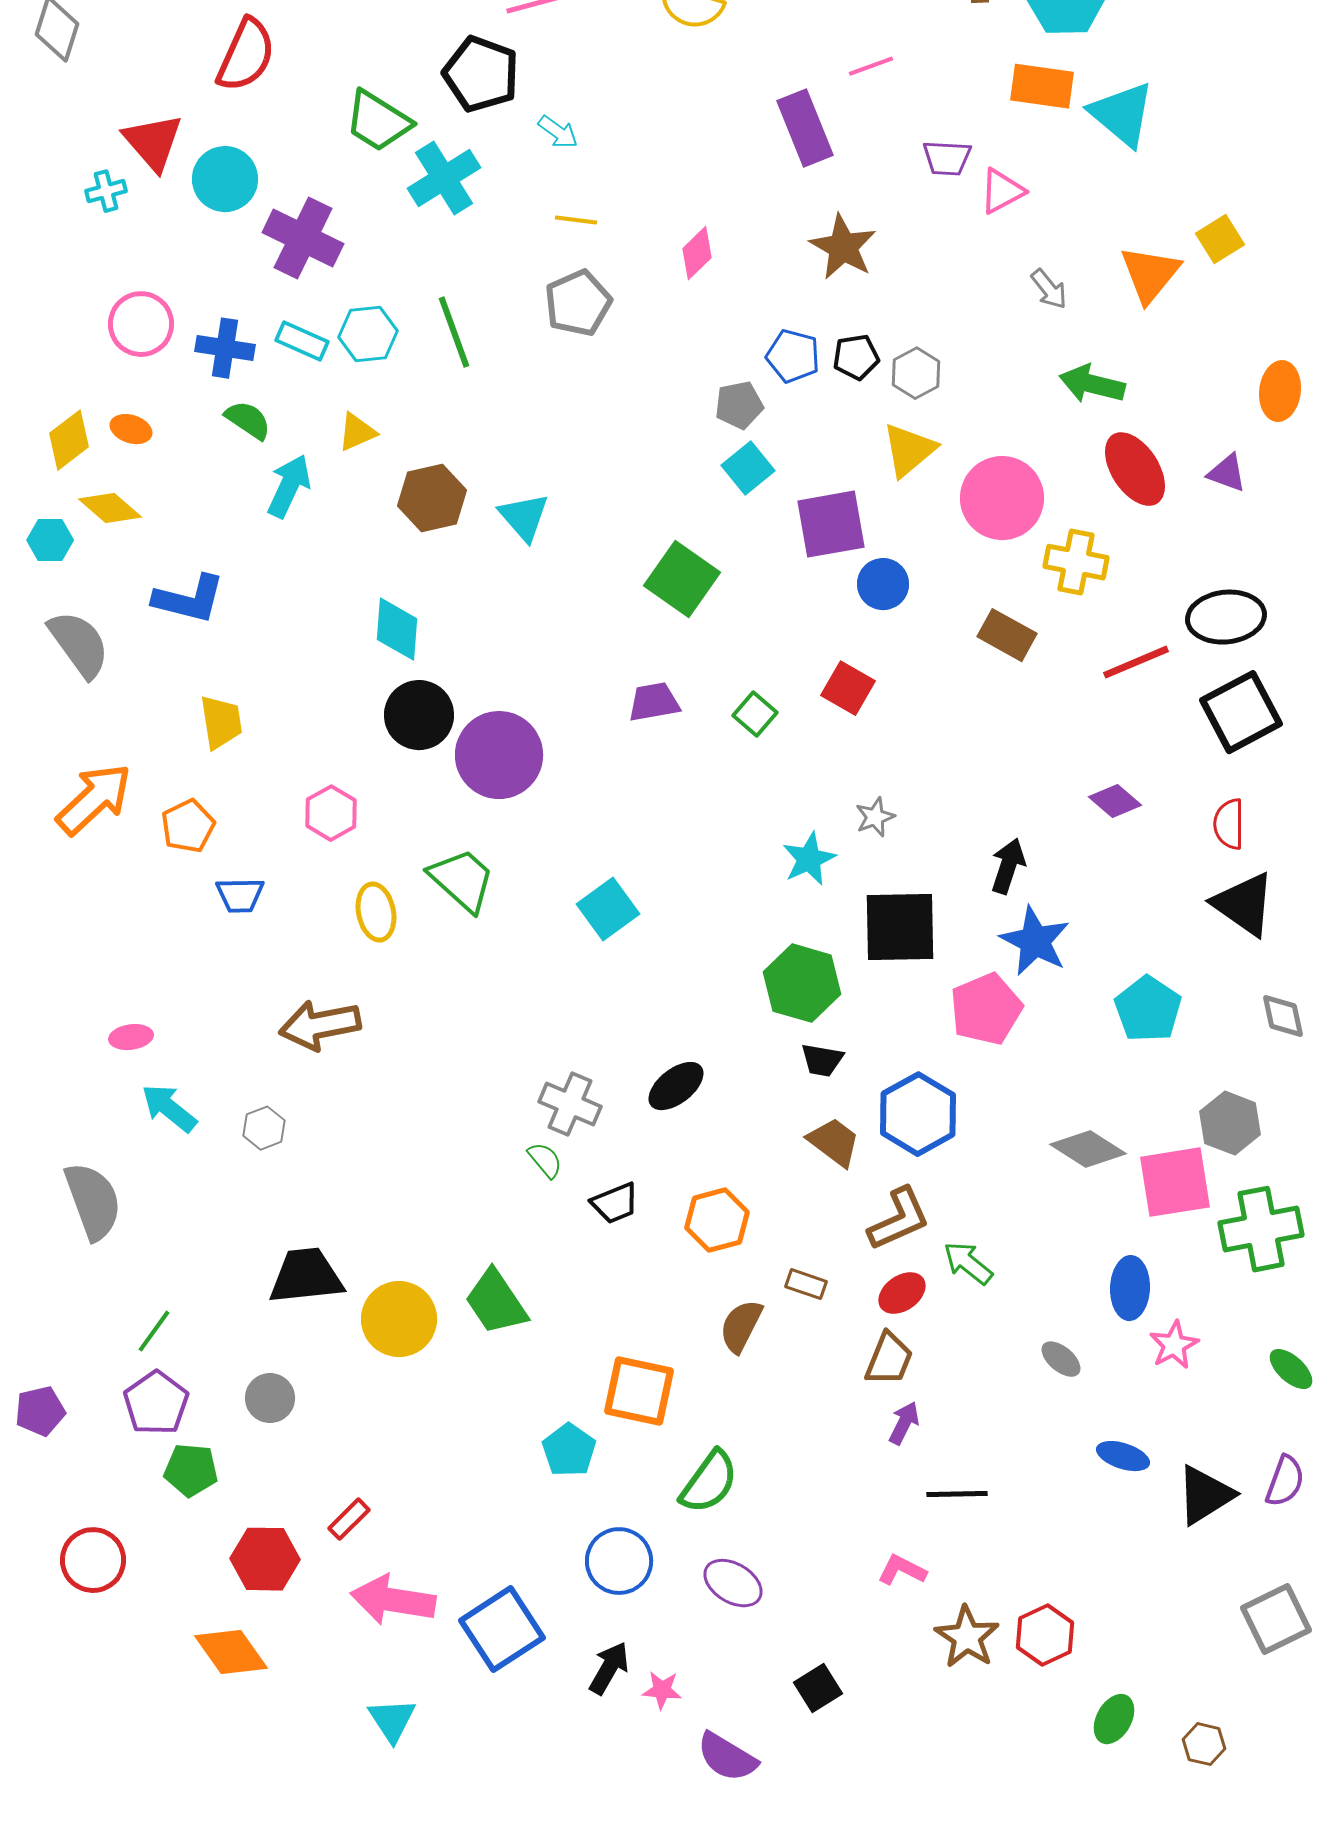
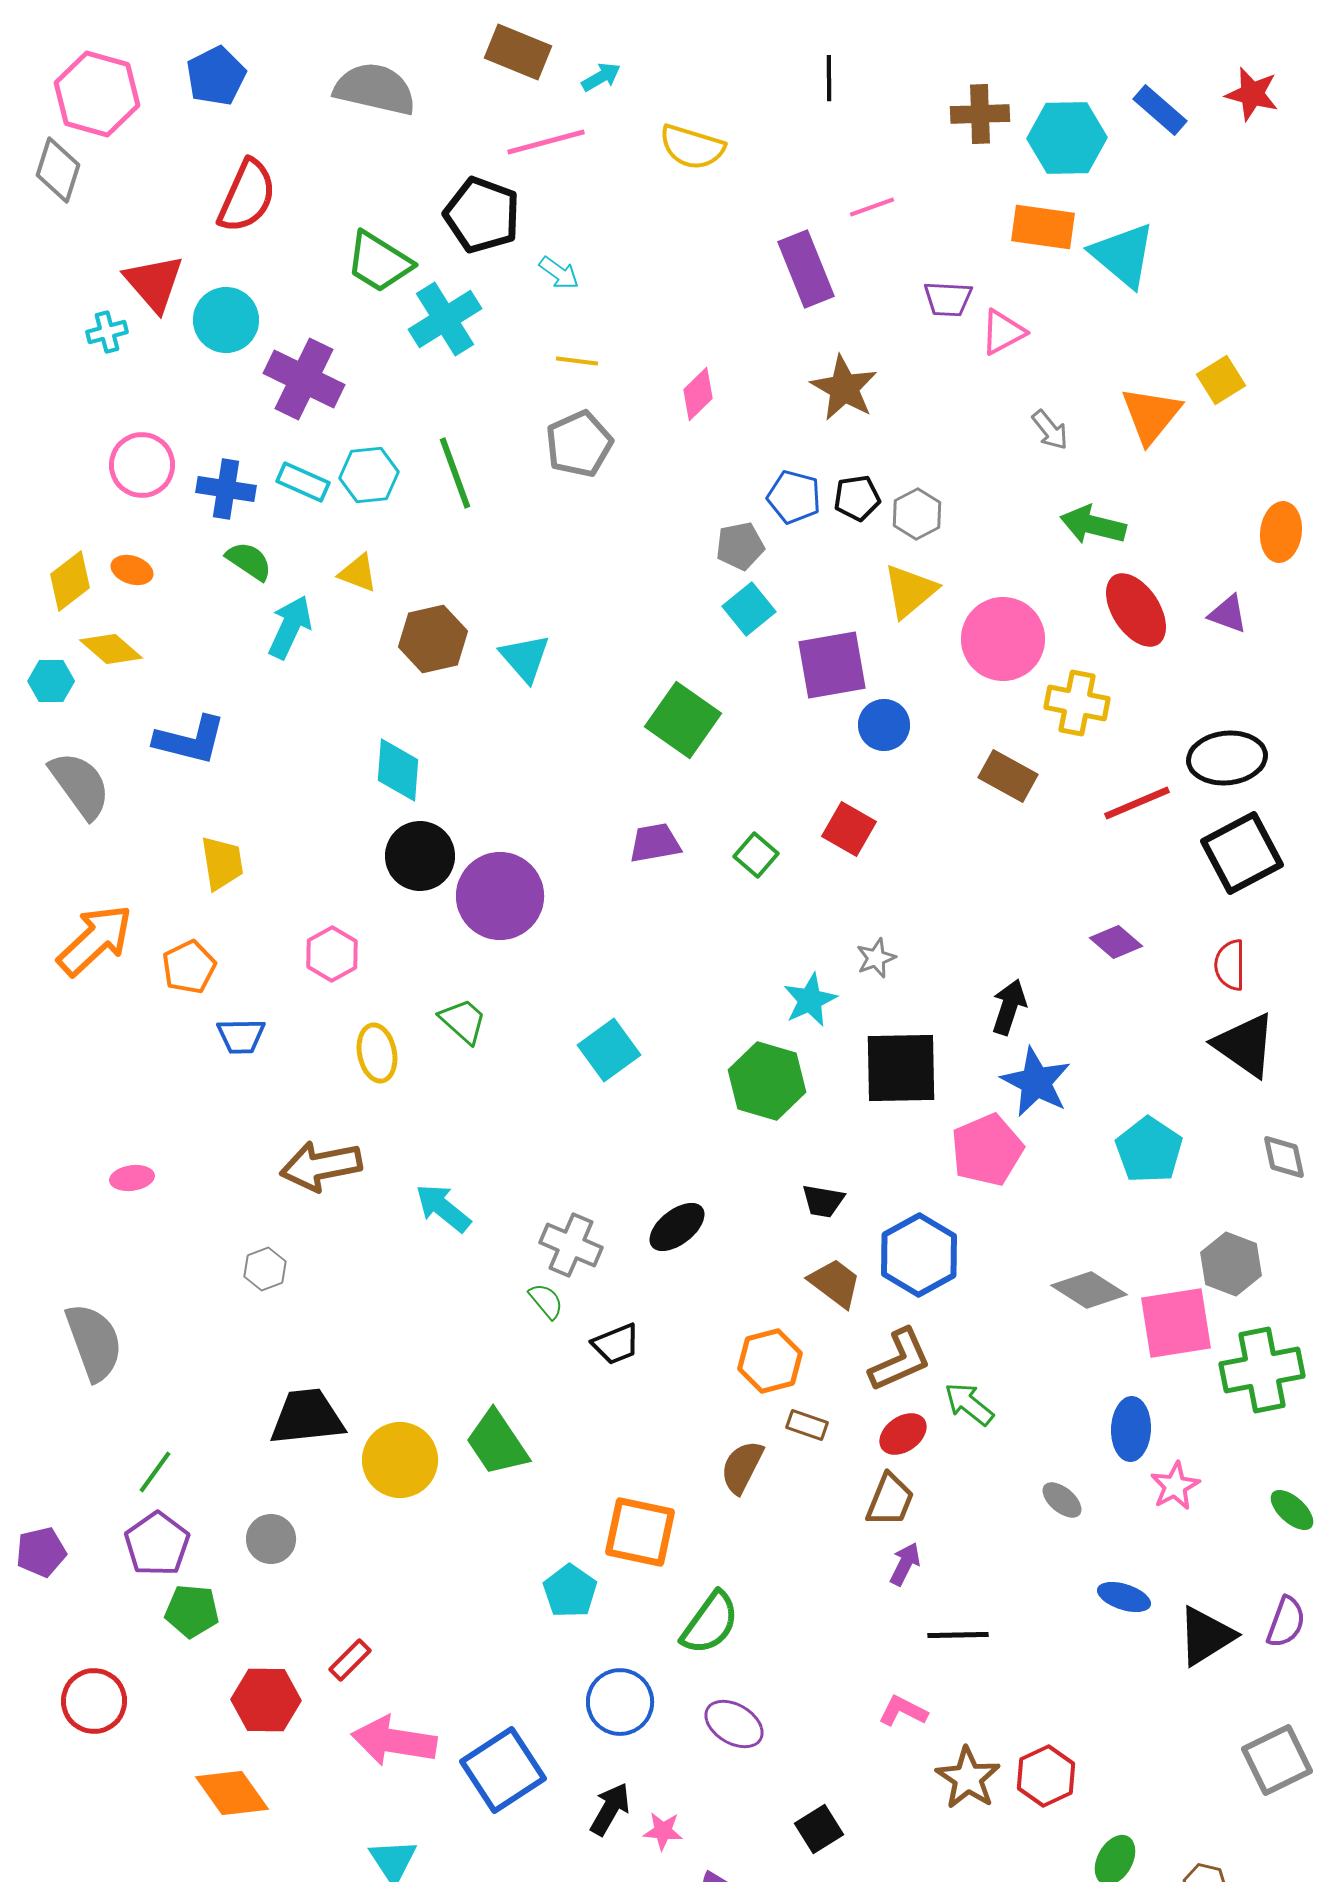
yellow triangle: (357, 432) -> (358, 573), turned 45
green trapezoid: (462, 880) -> (463, 1021), size x0.7
green hexagon: (802, 983) -> (767, 1081), moved
cyan arrow: (169, 1108) -> (443, 1208), moved
orange hexagon: (717, 1220) -> (770, 1361), moved

